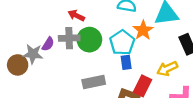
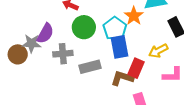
gray cross: (69, 38) -> (63, 54), moved
purple semicircle: (48, 44) -> (45, 33), size x1.5
blue rectangle: (126, 62) -> (120, 47), size x1.6

